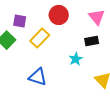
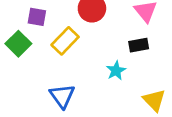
blue triangle: (38, 77) -> (62, 96), turned 36

